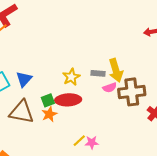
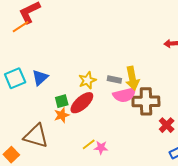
pink semicircle: (110, 88) -> (124, 95), size x1.6
red ellipse: (68, 100) -> (82, 103), turned -45
brown triangle: (22, 112) -> (36, 136), moved

